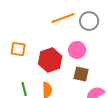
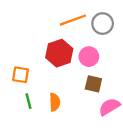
orange square: (18, 49) -> (21, 75), moved
red hexagon: (50, 60) -> (59, 53), moved

